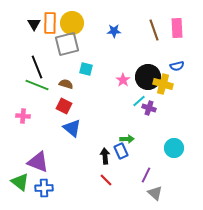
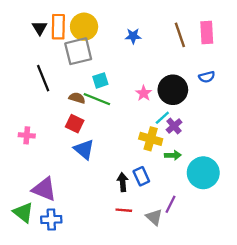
cyan square: (86, 69) -> (100, 80), turned -32
yellow cross: (163, 84) -> (151, 139), moved
green line: (37, 85) -> (97, 99), moved
purple cross: (149, 108) -> (174, 126), turned 32
green arrow: (127, 139) -> (173, 155), moved
cyan circle: (174, 148) -> (203, 173), size x1.4
red line: (106, 180) -> (124, 210), turned -40
gray triangle: (155, 193) -> (154, 217), moved

